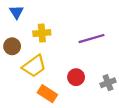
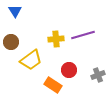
yellow cross: (42, 33) -> (56, 39), moved
orange rectangle: (47, 94) -> (53, 85), moved

